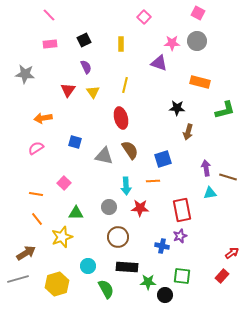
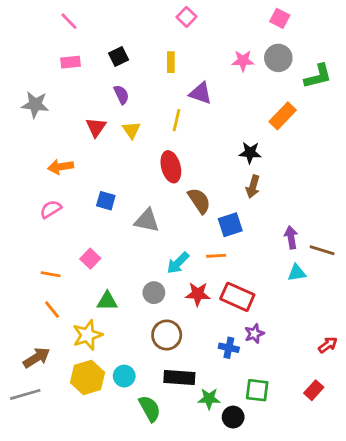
pink square: (144, 17) -> (186, 17), moved
purple triangle: (159, 63) -> (201, 93), moved
orange rectangle: (200, 82) -> (283, 116), turned -60
green L-shape: (225, 110) -> (318, 76), moved
brown arrow: (188, 132) -> (253, 187), moved
brown semicircle: (130, 150) -> (199, 201), moved
cyan arrow: (126, 186) -> (178, 263), turned 48
red rectangle: (182, 210) -> (237, 297), moved, turned -55
red arrow: (232, 253) -> (328, 345), moved
yellow hexagon: (57, 284) -> (87, 377), moved

